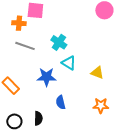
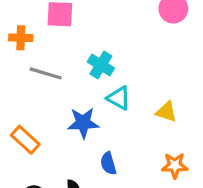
orange cross: (19, 23) -> (21, 38), moved

